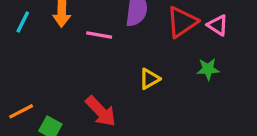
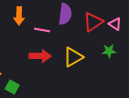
yellow triangle: (149, 79) -> (73, 57), size x1.5
red arrow: (101, 111) -> (40, 56), moved, turned -45

